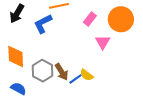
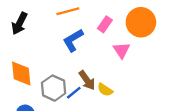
blue L-shape: (43, 24) -> (73, 40), moved
brown arrow: (62, 72) -> (87, 80), moved
blue line: (75, 79) -> (74, 93), moved

